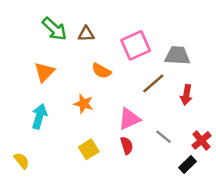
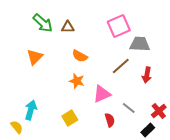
pink square: (136, 45) -> (119, 26), moved
orange star: (84, 104) -> (77, 81), moved
cyan arrow: (39, 116) -> (31, 110), moved
red semicircle: (127, 146) -> (110, 120), moved

